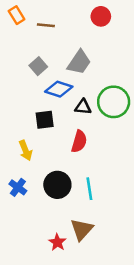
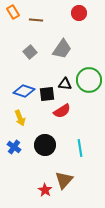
blue diamond: (59, 89) -> (24, 91), moved
black square: (45, 120) -> (47, 94), moved
red semicircle: (79, 141) -> (62, 111), turned 42
cyan line: (89, 189) -> (80, 148), moved

